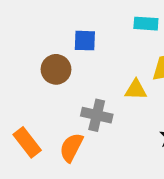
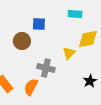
yellow triangle: (136, 90) -> (69, 53), turned -48

